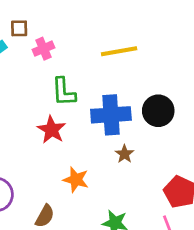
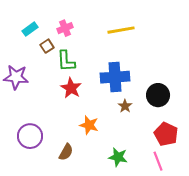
brown square: (19, 28) -> (47, 46), moved, turned -32
green L-shape: (64, 92) -> (66, 61), moved
black circle: (158, 111) -> (158, 95), moved

